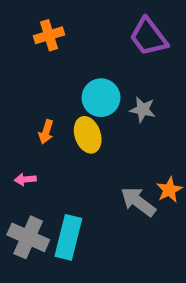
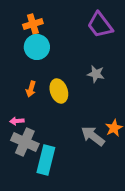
cyan circle: (101, 98) -> (37, 47), moved
gray cross: (28, 237) -> (25, 142), moved

